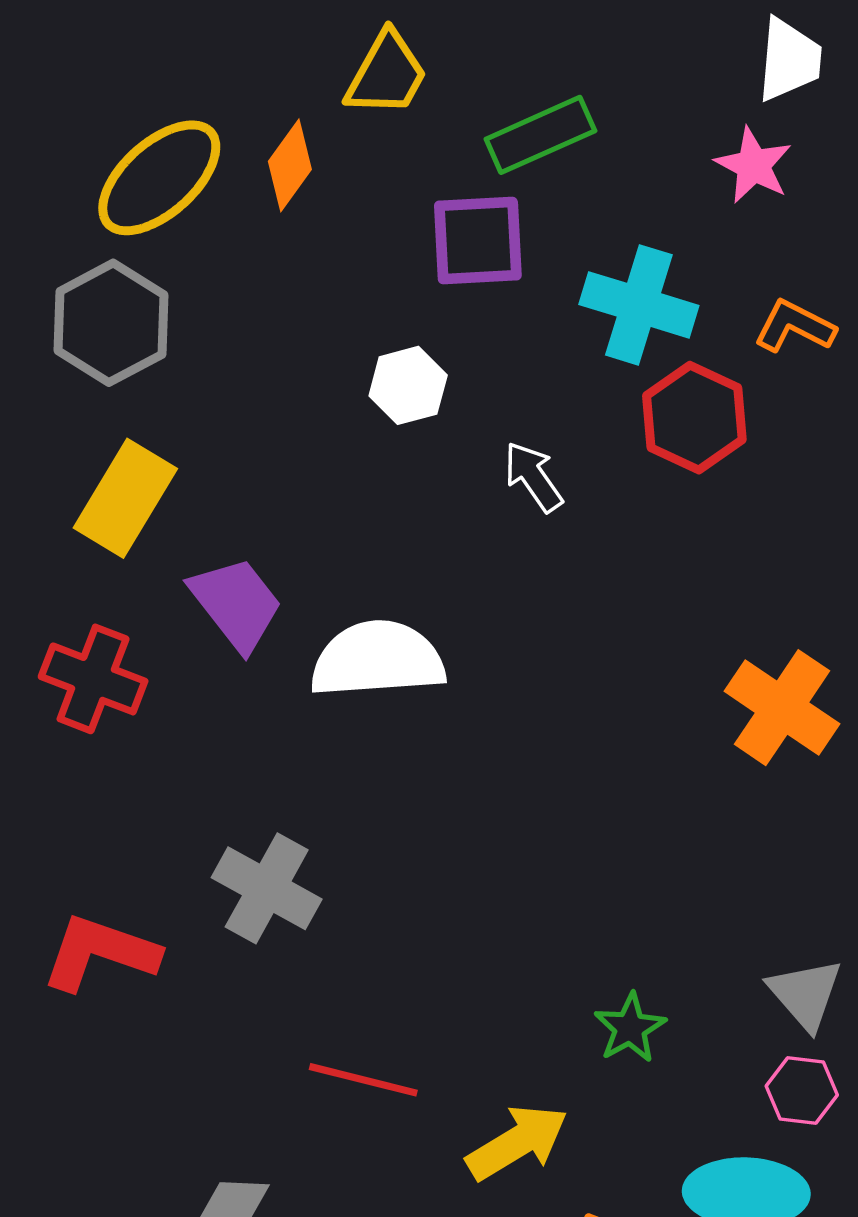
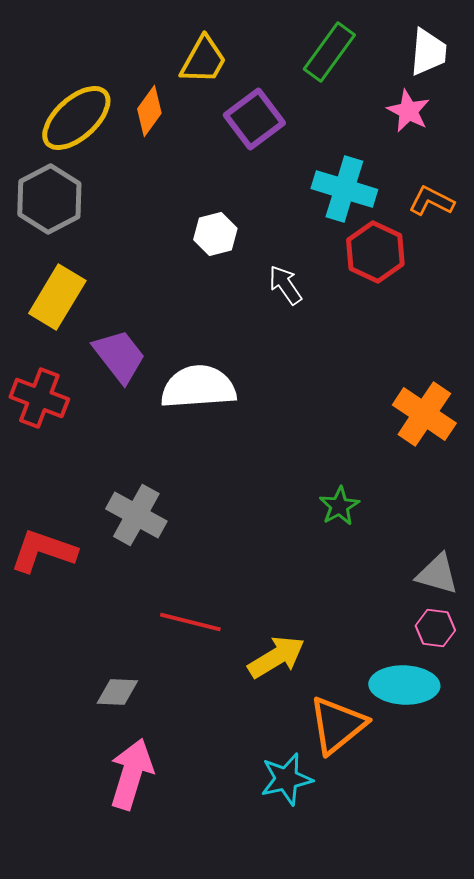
green rectangle: (540, 135) -> (329, 52), moved, turned -30
purple square: (478, 240) -> (254, 119), moved, turned -34
gray triangle: (805, 994) -> (437, 574), turned -33
green star: (630, 1028) -> (339, 506), moved

